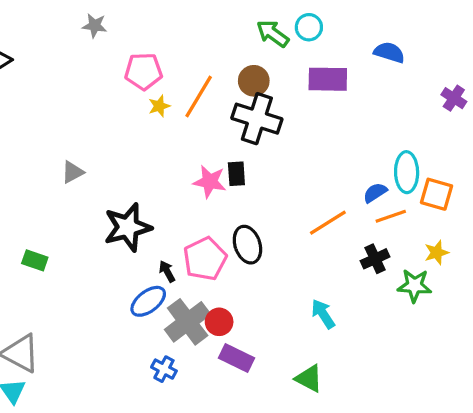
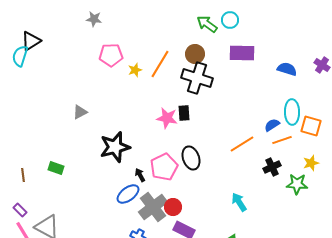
blue semicircle: (389, 52) -> (287, 69), moved
pink pentagon: (143, 71) -> (111, 55), moved

